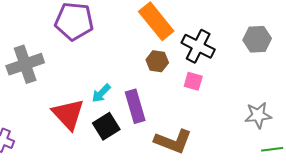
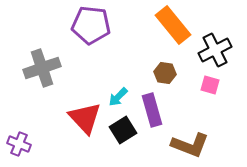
black cross: (198, 46) -> (215, 50), turned 36
brown hexagon: (157, 61) -> (165, 73), moved

